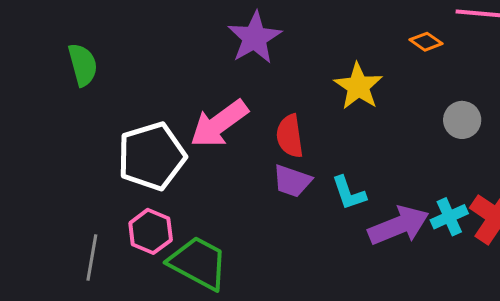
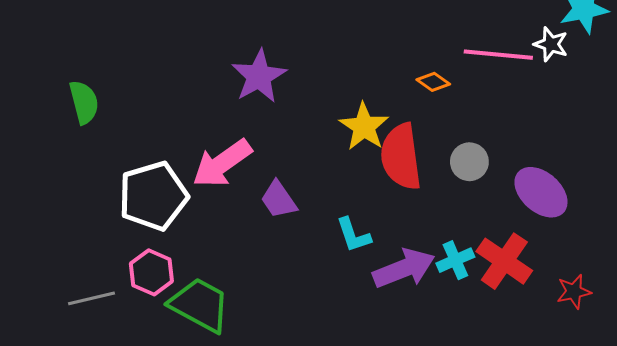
red semicircle: (290, 136) -> (401, 157), moved, size x1.5
purple trapezoid: (292, 181) -> (279, 200), moved, turned 36
gray line: (92, 258) -> (92, 298), turned 66

